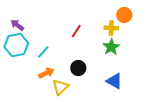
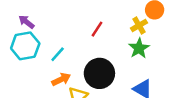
yellow cross: (111, 28) -> (139, 25), turned -32
black circle: (78, 68) -> (99, 73), size x1.6

